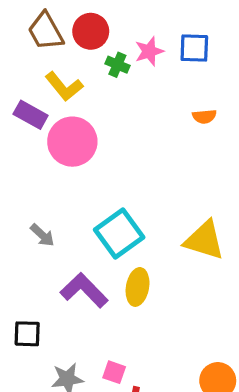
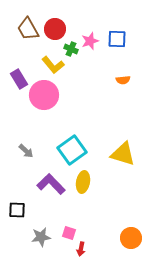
yellow L-shape: (64, 86) -> (53, 65), moved
purple rectangle: (31, 115) -> (19, 79), turned 30

